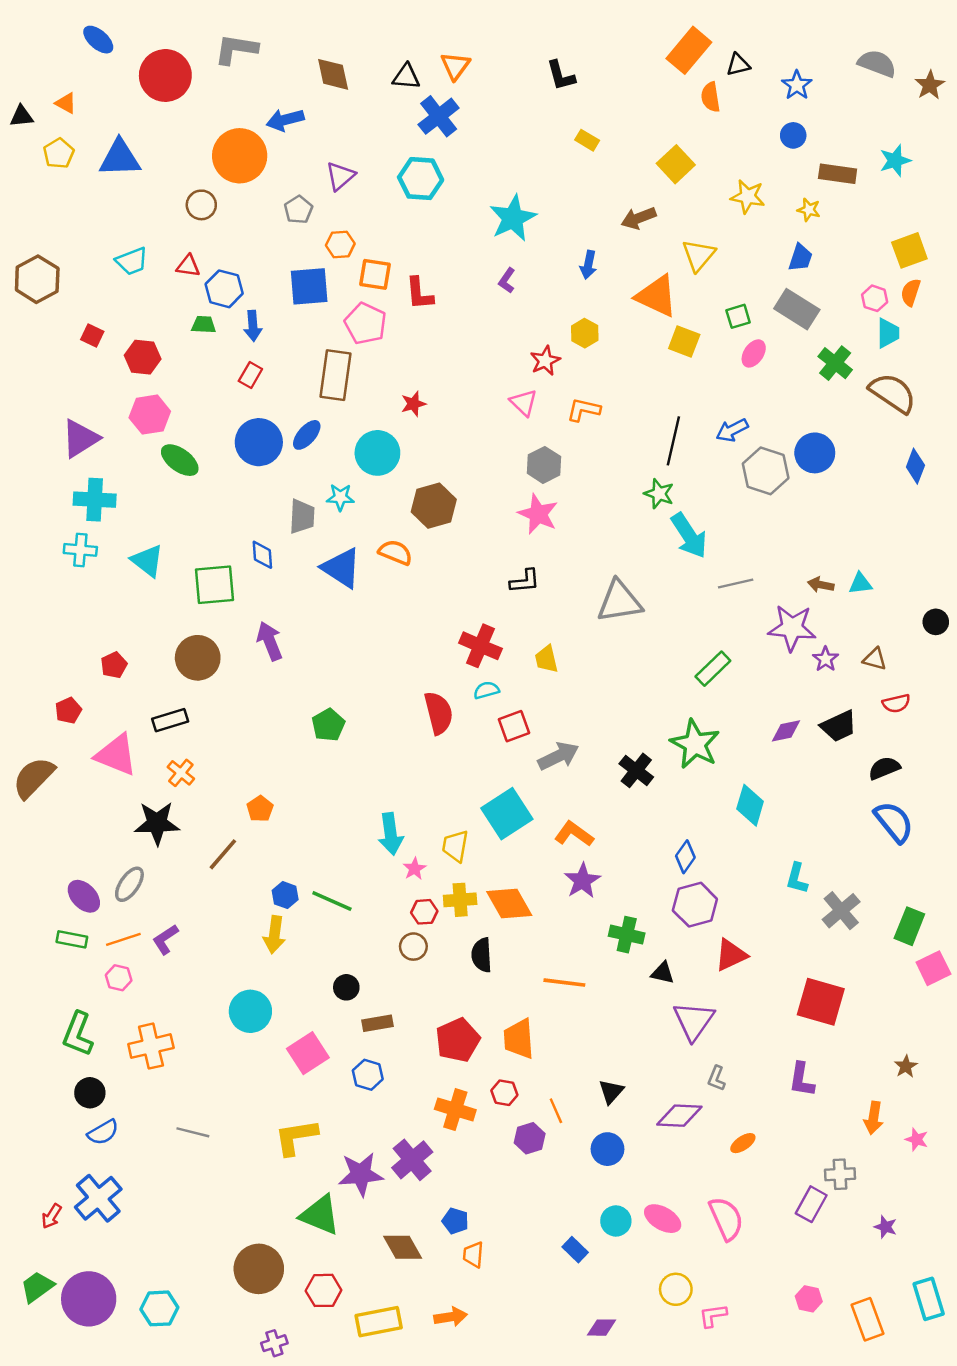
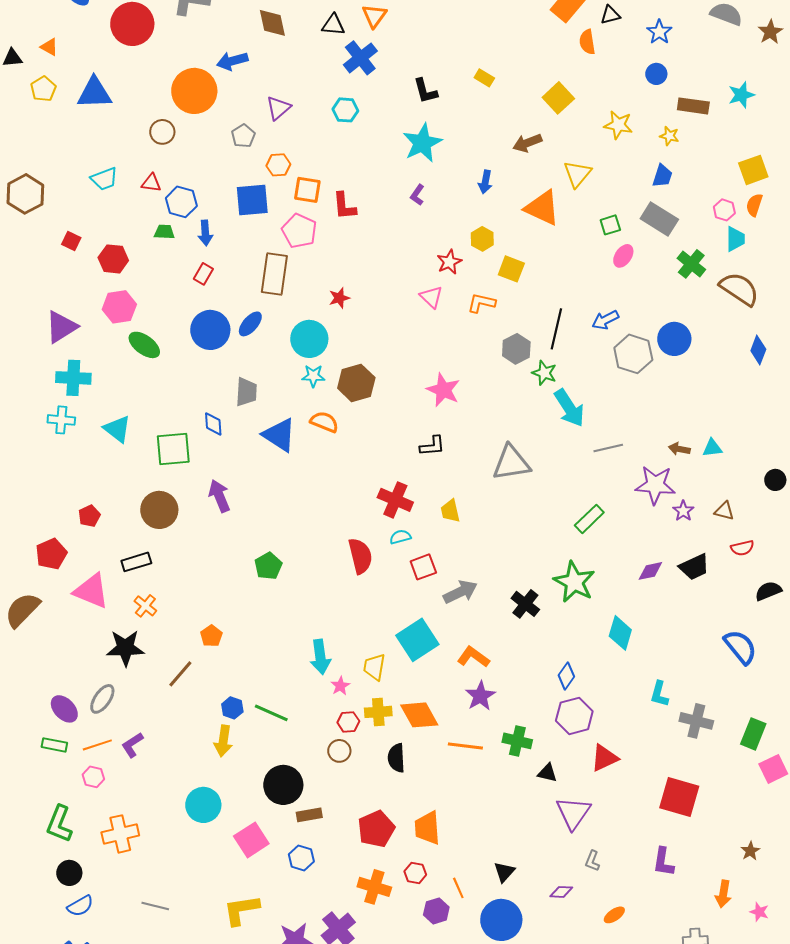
black L-shape: (561, 75) -> (425, 91), moved
cyan hexagon: (421, 179) -> (345, 110), size x0.7
yellow square: (684, 341) -> (511, 269), moved
gray hexagon: (544, 465) -> (516, 349), moved
cyan star: (340, 497) -> (313, 376), moved
red pentagon: (68, 711) -> (51, 554), size x1.4
black semicircle: (884, 768) -> (768, 591), moved
gray cross: (841, 911) -> (696, 721), turned -36
orange line: (564, 983) -> (465, 746), moved
black circle: (346, 987) -> (283, 785), size x1.8
purple diamond: (679, 1116) -> (561, 892), size x0.6
blue circle: (607, 1149) -> (501, 920), size x1.5

